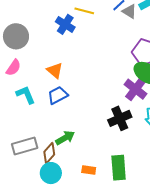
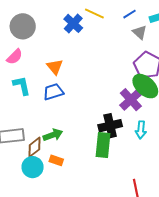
gray triangle: (129, 11) -> (140, 32), moved
green rectangle: (119, 168) -> (103, 145), moved
orange rectangle: (89, 170) -> (56, 160), moved

